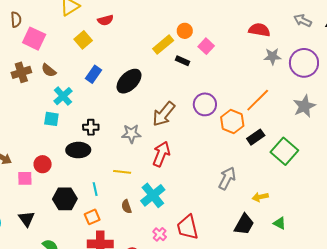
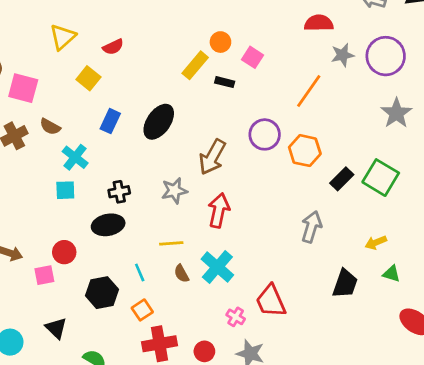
orange line: (258, 100) -> (309, 91), moved
black rectangle: (256, 137) -> (342, 179), moved
yellow arrow: (260, 197) -> (376, 242), moved
brown semicircle: (126, 207) -> (181, 274), moved

